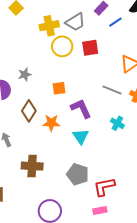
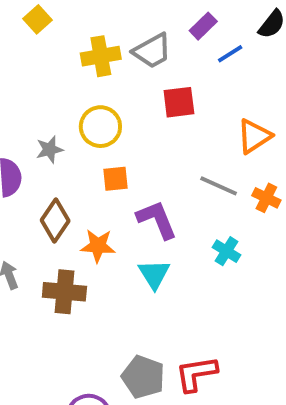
yellow circle: (62, 46) -> (100, 127), moved
brown cross: (32, 166) -> (64, 292), moved
gray pentagon: (78, 174) -> (143, 377), moved

